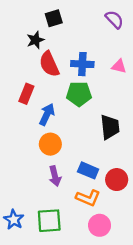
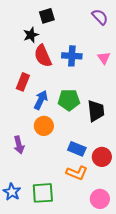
pink triangle: (119, 66) -> (104, 58), turned 40
green pentagon: (79, 94) -> (69, 100), moved
purple arrow: (55, 176) -> (19, 145), moved
pink circle: (100, 225) -> (100, 199), moved

